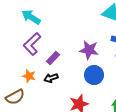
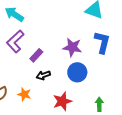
orange star: (29, 76) -> (24, 94), moved
black arrow: (51, 78) -> (43, 75), moved

